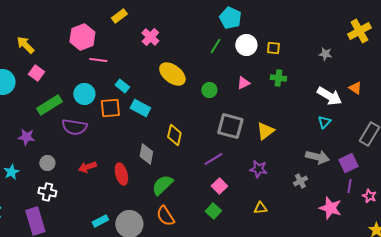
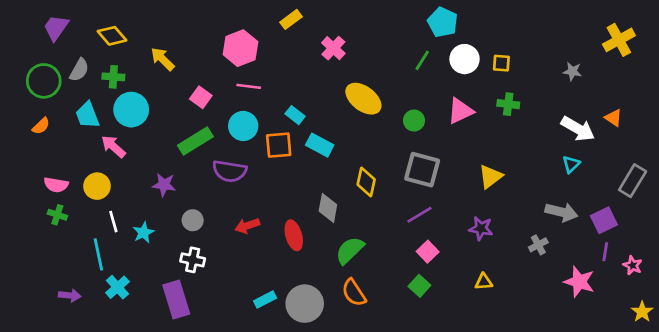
pink line: (98, 60) -> (249, 86), moved
pink square: (36, 73) -> (201, 97), moved
pink triangle: (243, 83) -> (460, 111), size x1.5
gray square: (230, 126) -> (422, 170), moved

